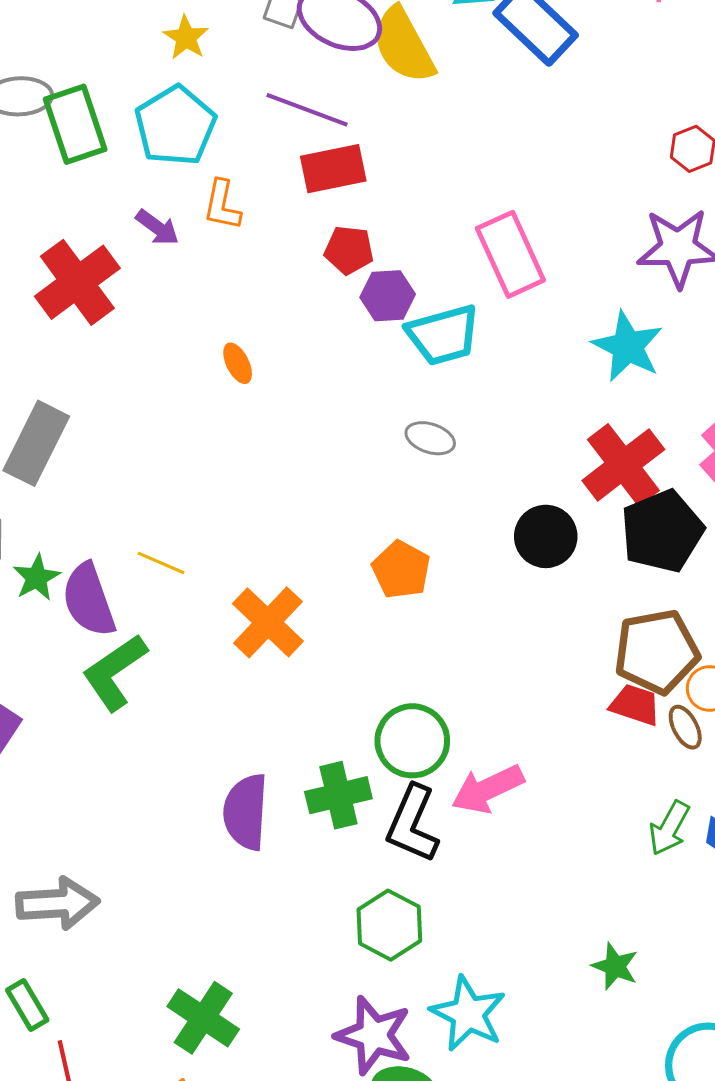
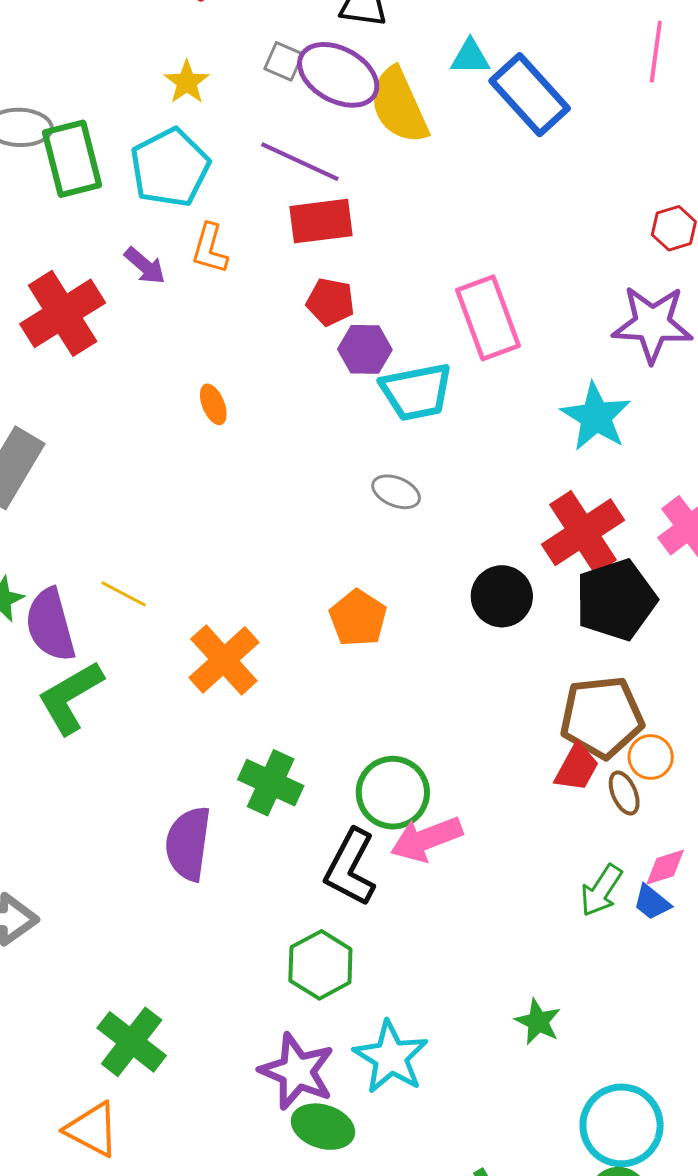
red trapezoid: (635, 705) -> (577, 768), turned 96
green circle: (412, 741) -> (393, 793), moved
green cross: (338, 795) -> (271, 783), moved, turned 34

